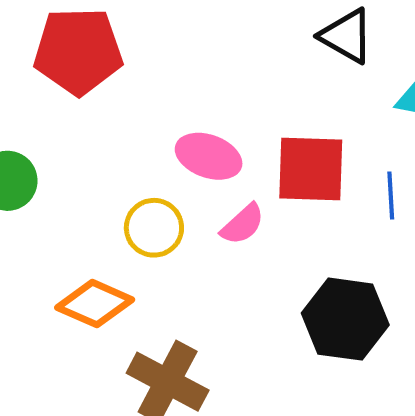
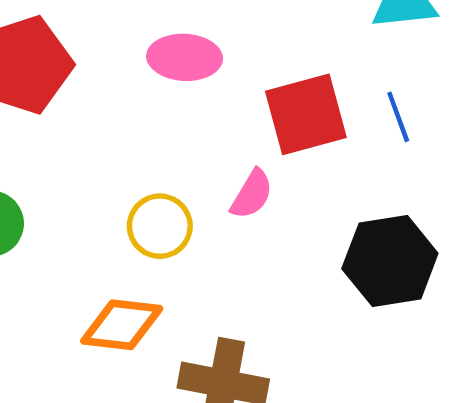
pink ellipse: (209, 156) -> (185, 57), moved

